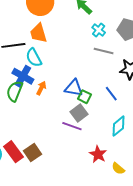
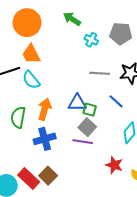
gray line: (104, 51) -> (100, 73), moved
blue cross: (23, 76) -> (45, 139), moved, turned -35
orange arrow: (41, 88) -> (45, 109), size x1.5

